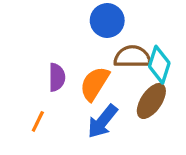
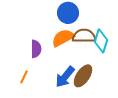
orange semicircle: (95, 84) -> (63, 38), moved, turned 30
brown ellipse: (151, 101) -> (83, 76), moved

